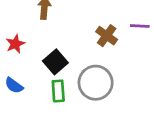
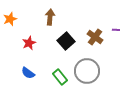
black square: (55, 62) -> (66, 41), moved
green rectangle: (58, 91) -> (60, 77), turned -35

